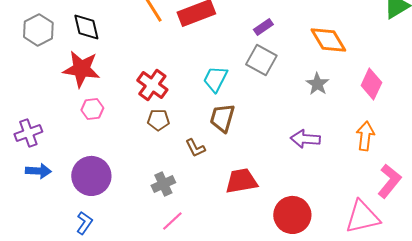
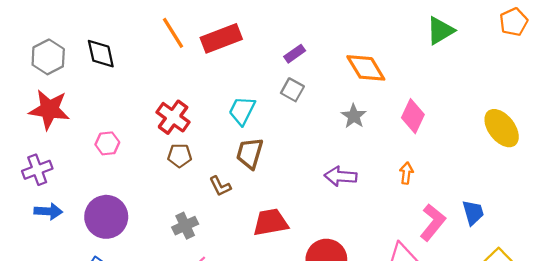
gray square: (261, 60) -> (292, 90), size x0.7
red star: (81, 69) -> (49, 110), moved
orange arrow: (365, 136) -> (406, 173), size x0.7

